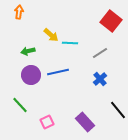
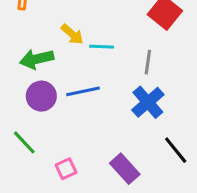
green arrow: (28, 51) -> (37, 59), size x1.5
gray line: (100, 53) -> (148, 62), turned -49
blue cross: (100, 79) -> (148, 102), size x1.5

